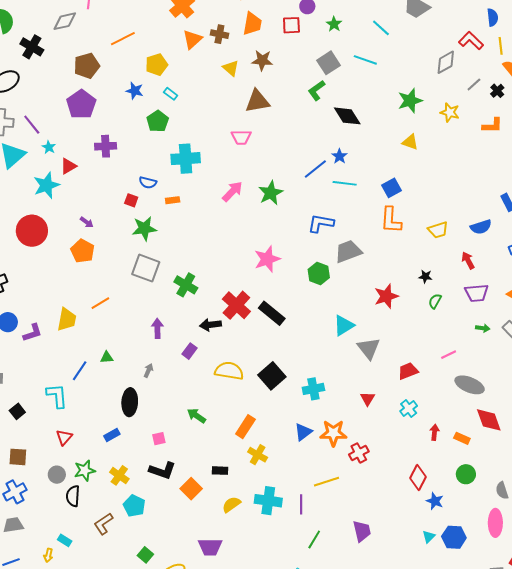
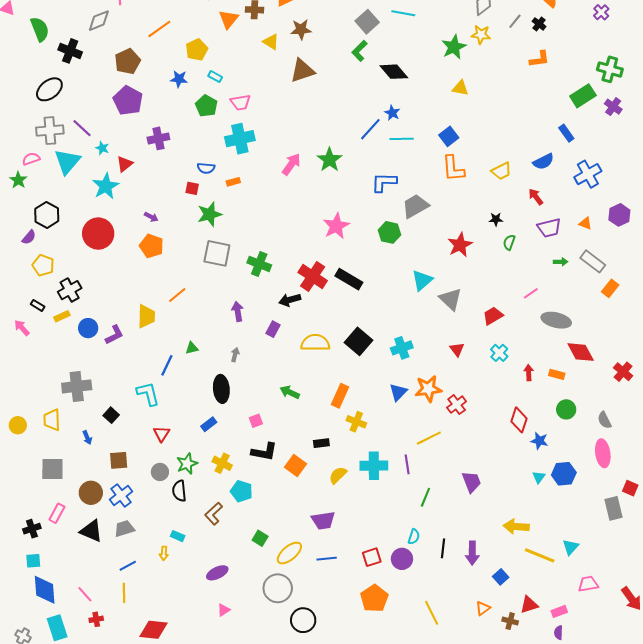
yellow star: (450, 112) -> (481, 35), moved
pink trapezoid: (241, 137) -> (240, 102), moved

